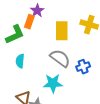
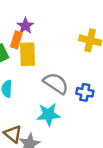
yellow rectangle: (62, 31) -> (27, 54), moved
blue cross: (83, 67) -> (85, 92), turned 32

